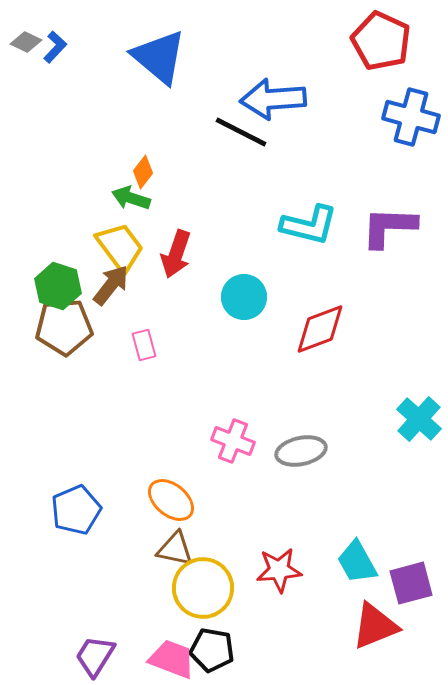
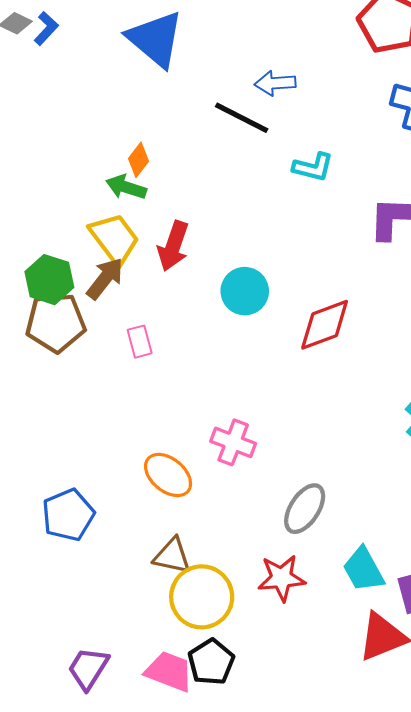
blue arrow: (273, 99) -> (275, 83), size x0.6
cyan L-shape: (309, 225) -> (313, 167), moved, size x0.7
gray ellipse: (301, 451) -> (305, 509), moved, turned -45
orange ellipse: (171, 500) -> (168, 475), moved
black pentagon: (212, 650) -> (211, 662), turned 30

